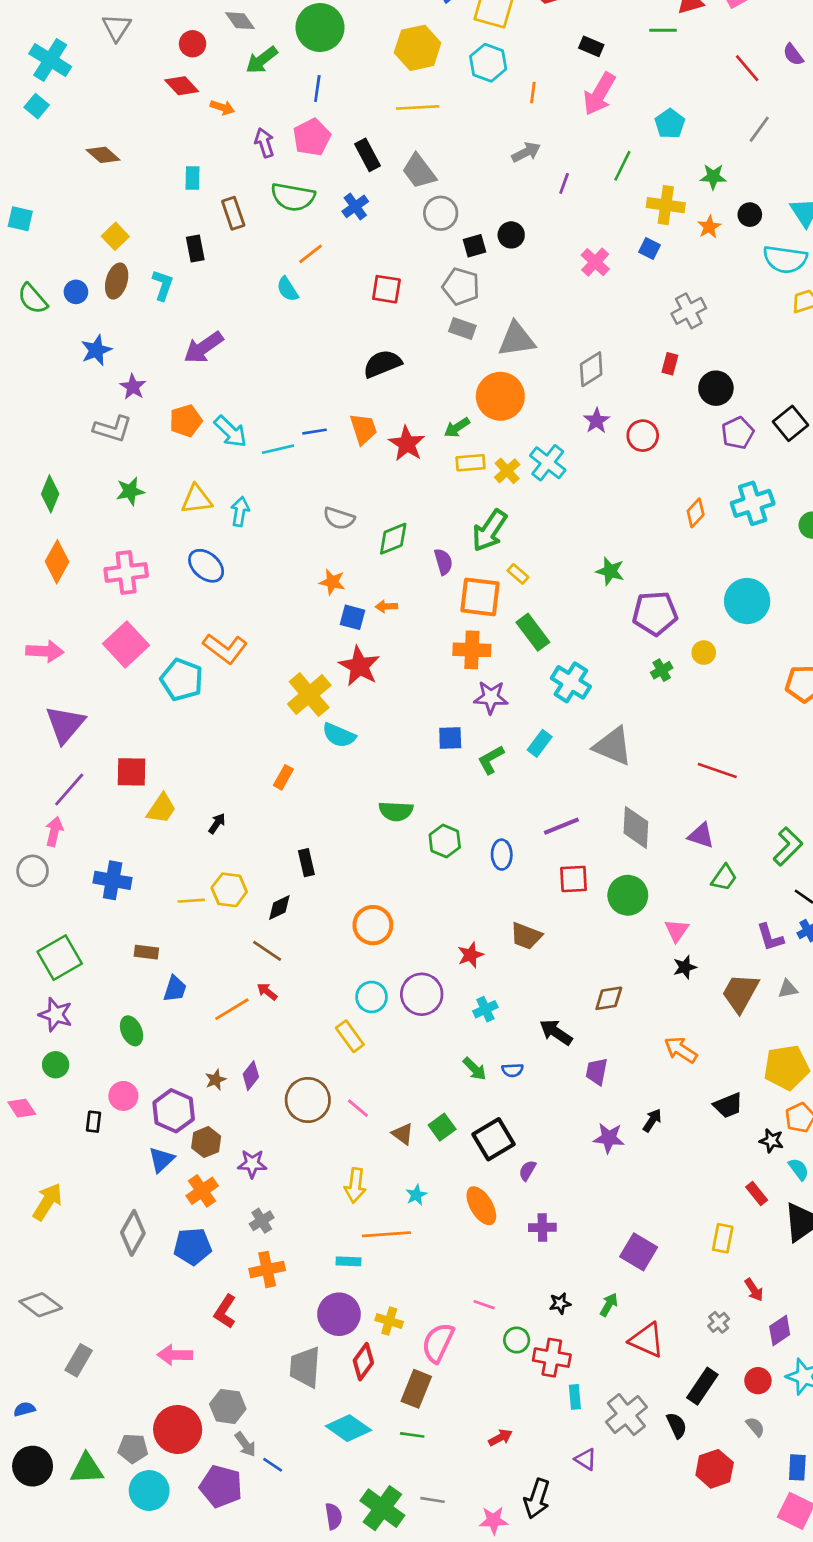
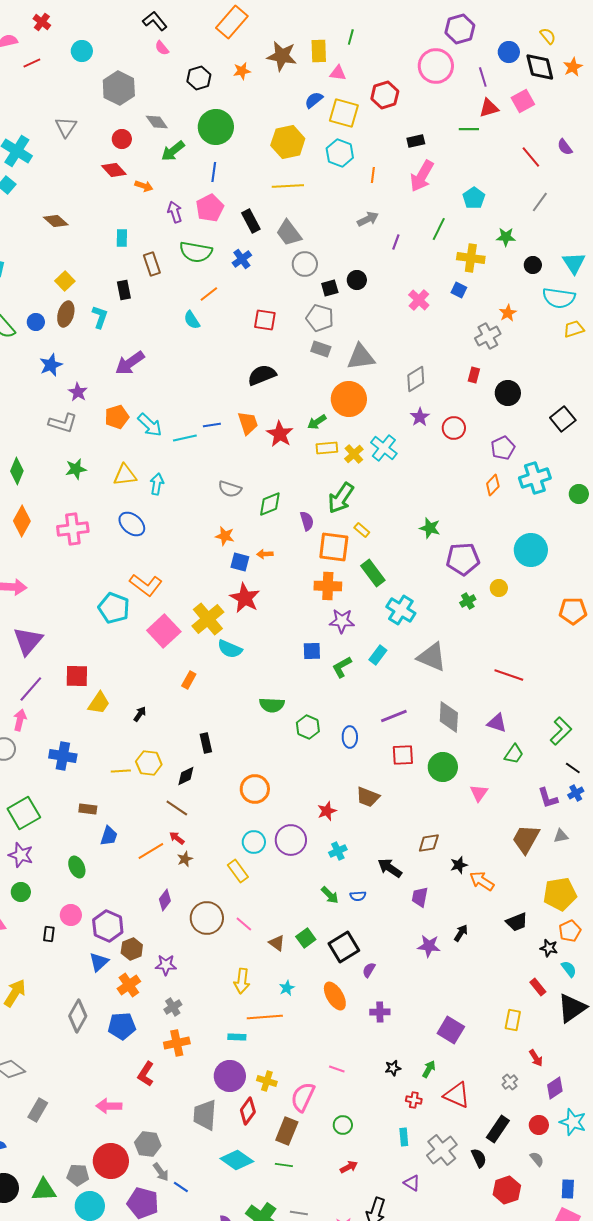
black rectangle: (591, 46) -> (416, 141), turned -36
orange star: (709, 227) -> (508, 313), moved
purple pentagon: (738, 433) -> (503, 448), moved
pink square: (126, 644) -> (164, 631), moved
black star: (685, 967) -> (459, 865), moved
brown star: (216, 1080) -> (185, 859), moved
green circle: (517, 1340) -> (343, 1125), moved
red cross: (552, 1358) -> (414, 1100), moved, size x0.6

